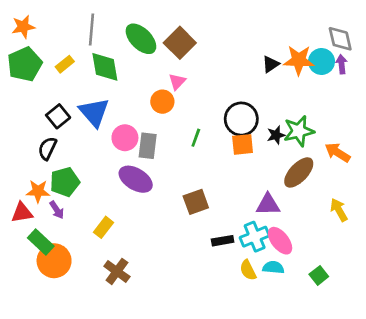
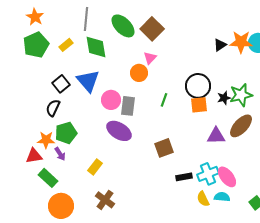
orange star: (23, 27) -> (35, 17), turned -30
purple triangle: (268, 205) -> (216, 136), moved
orange circle: (54, 261) -> (61, 206), moved

